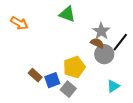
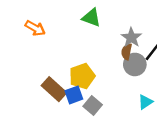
brown semicircle: (97, 43) -> (127, 52), turned -104
yellow pentagon: (74, 67) -> (82, 76), moved
brown rectangle: (35, 75) -> (54, 89), size x1.5

